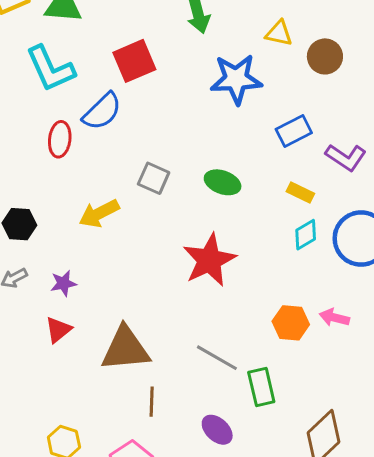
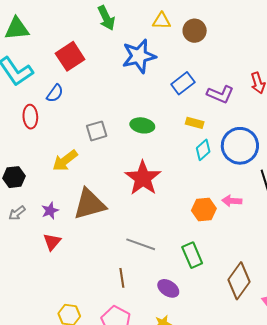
blue semicircle: (102, 111) -> (55, 93), size x0.7
gray square: (154, 178) -> (97, 131), turned -30
brown triangle: (125, 349) -> (89, 204), moved
gray line: (217, 358) -> (141, 244), moved

